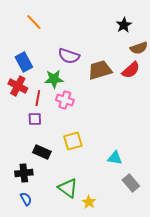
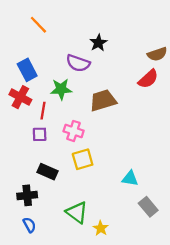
black star: (124, 25) -> (98, 43), moved
brown trapezoid: (100, 70) -> (103, 100), moved
pink cross: (65, 100) -> (74, 131), moved

